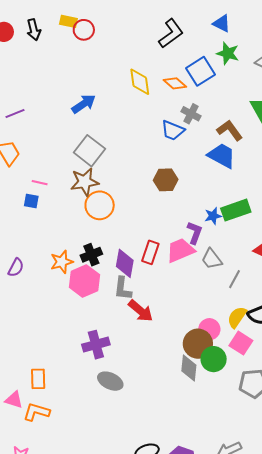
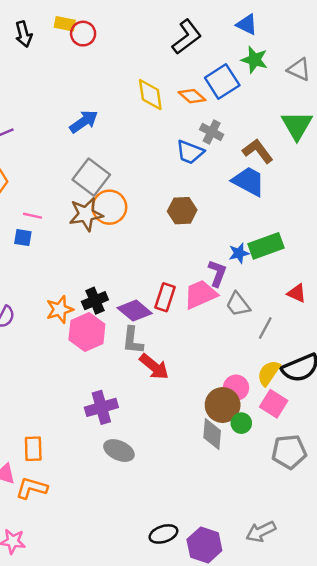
orange circle: (100, 205) -> (109, 207), moved
purple diamond: (125, 263) -> (135, 311), turned -60
green circle: (214, 359) -> (241, 423), size x0.7

